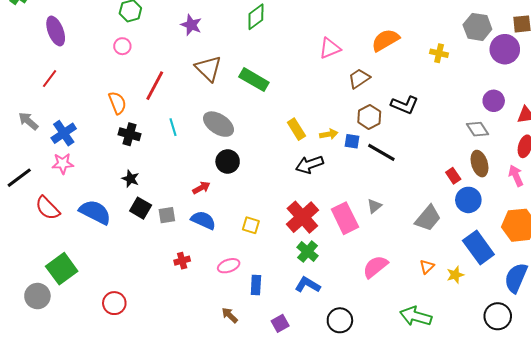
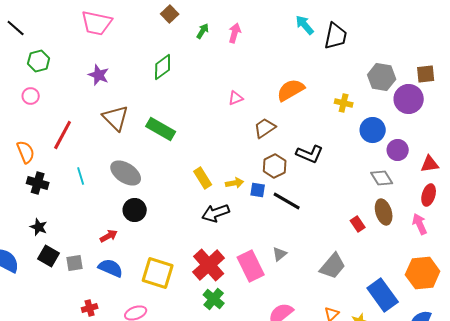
pink triangle: (330, 48) -> (236, 98), size x0.7
blue circle: (468, 200) -> (373, 130), moved
yellow square: (251, 225) -> (158, 273), size x1.8

